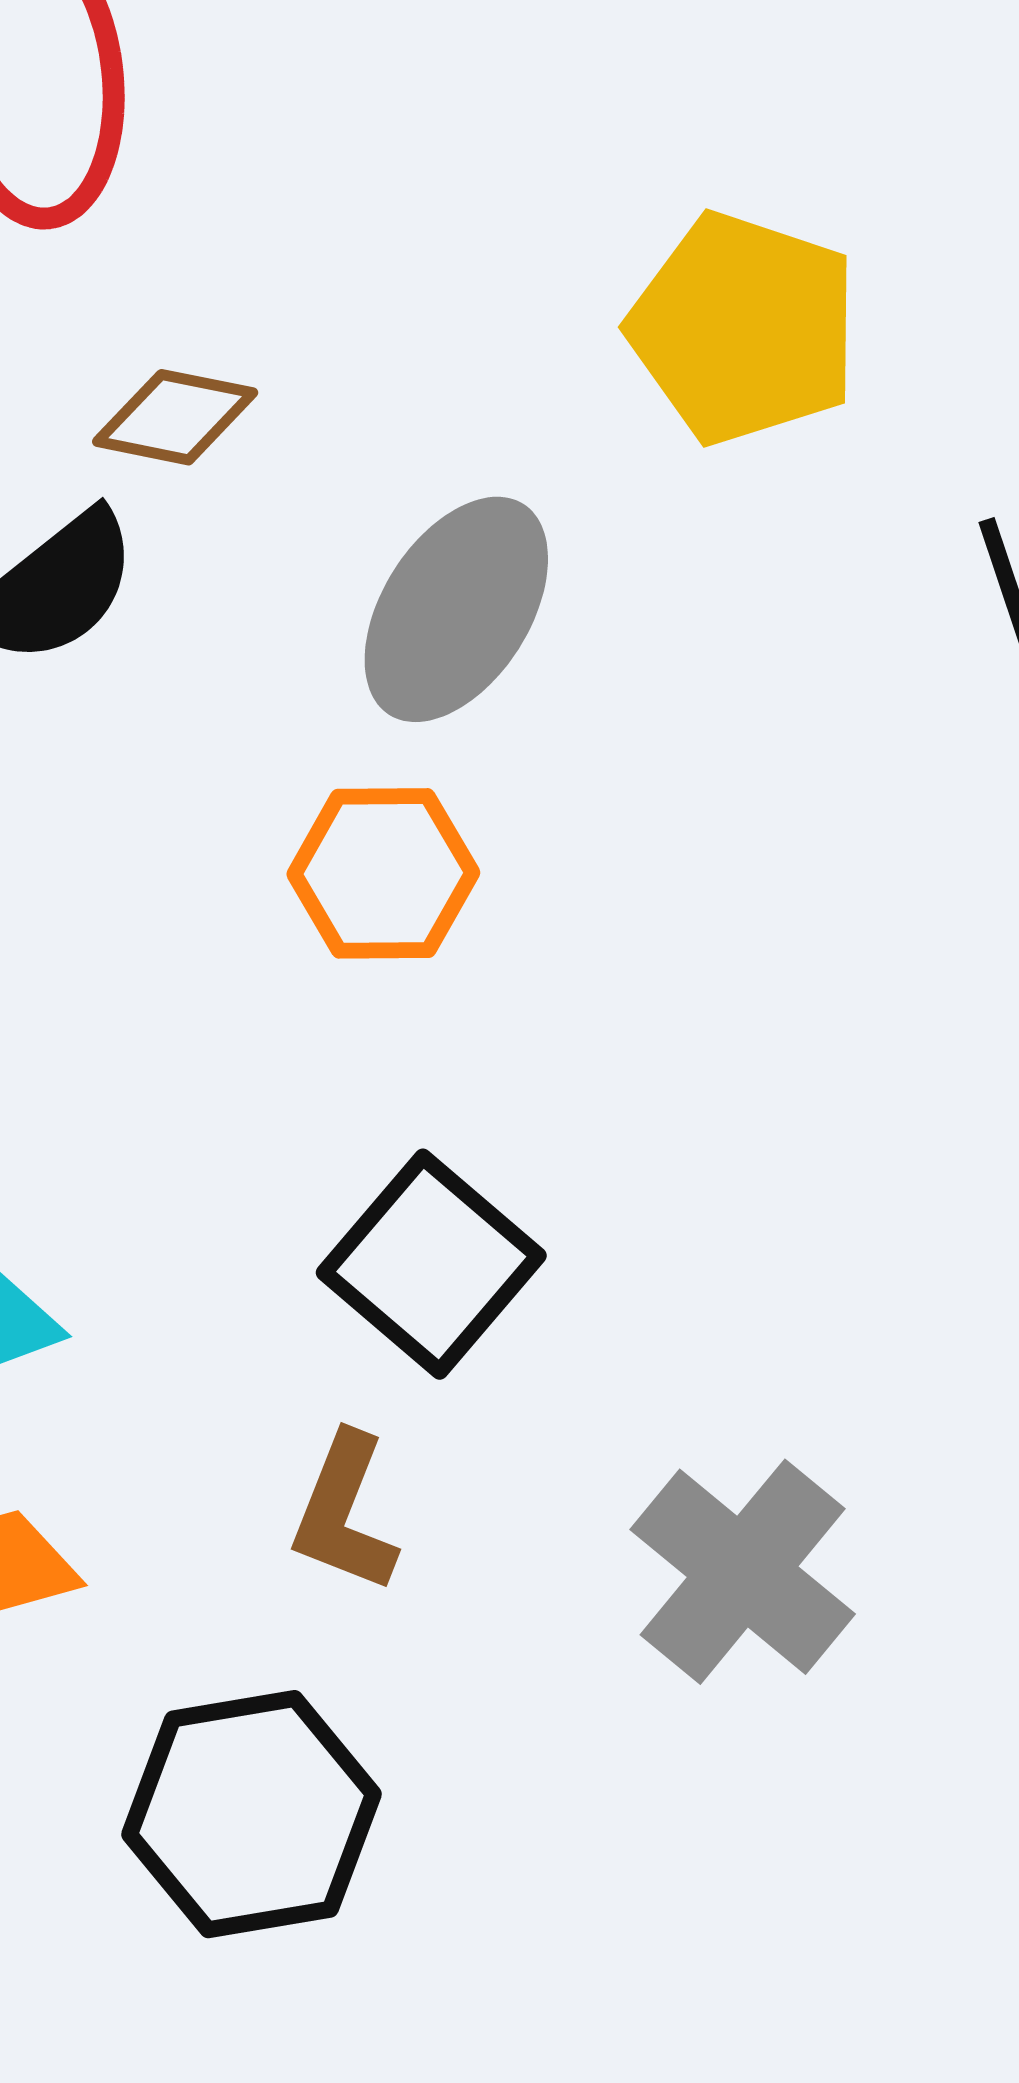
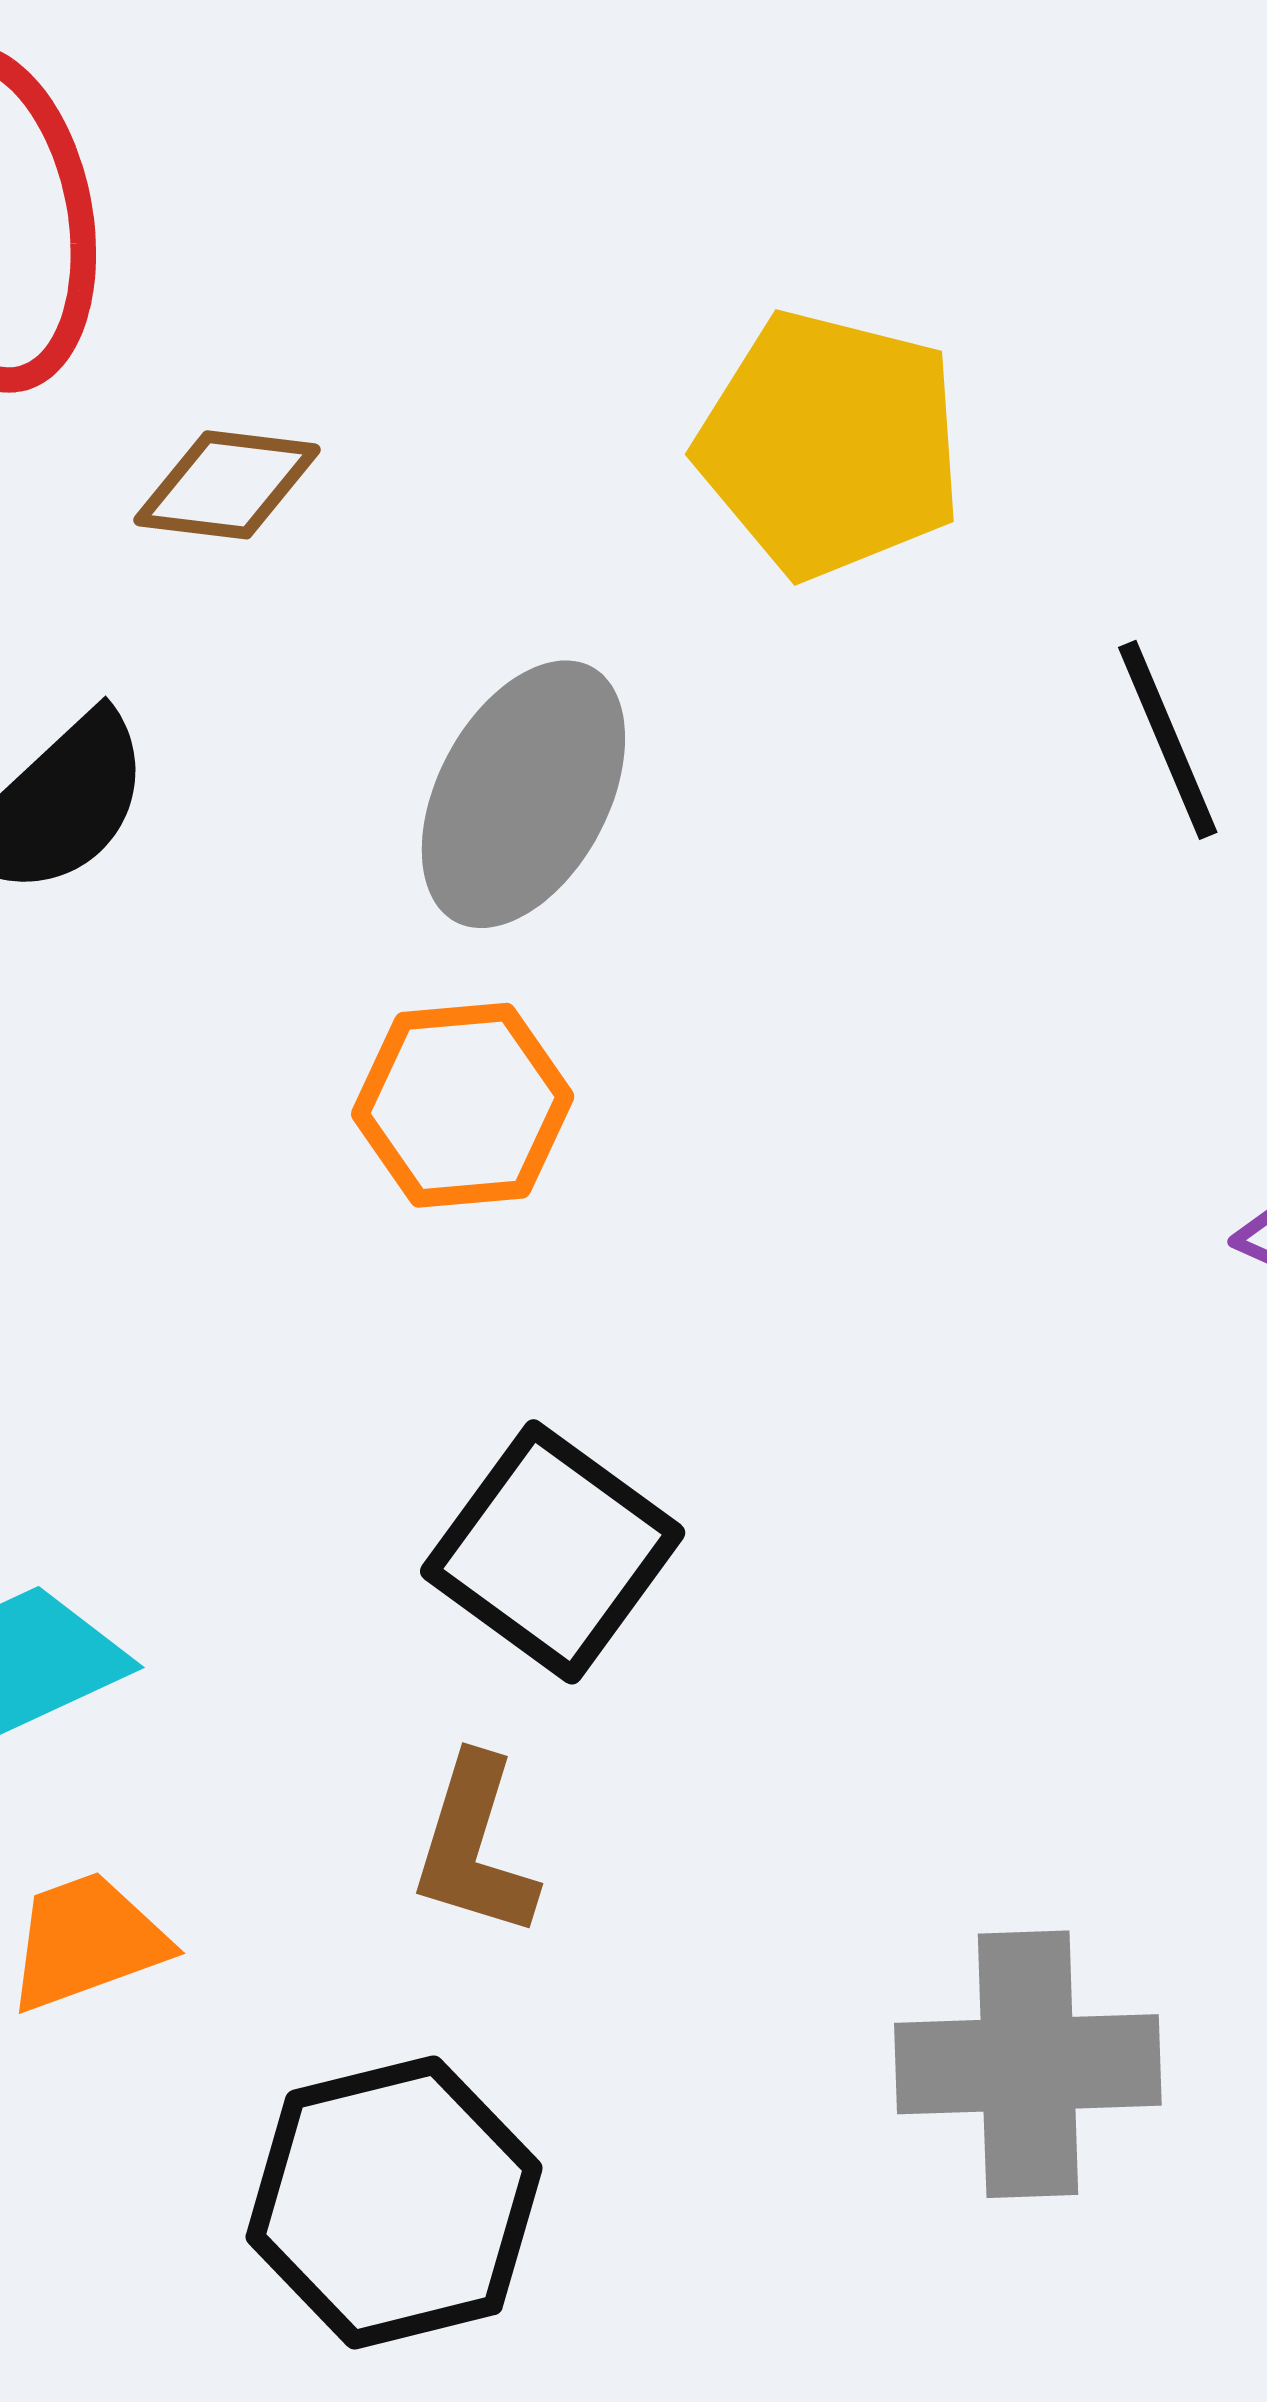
brown diamond: (175, 417) -> (227, 485), moved
gray cross: (743, 1572) -> (1028, 2064), moved, turned -37

